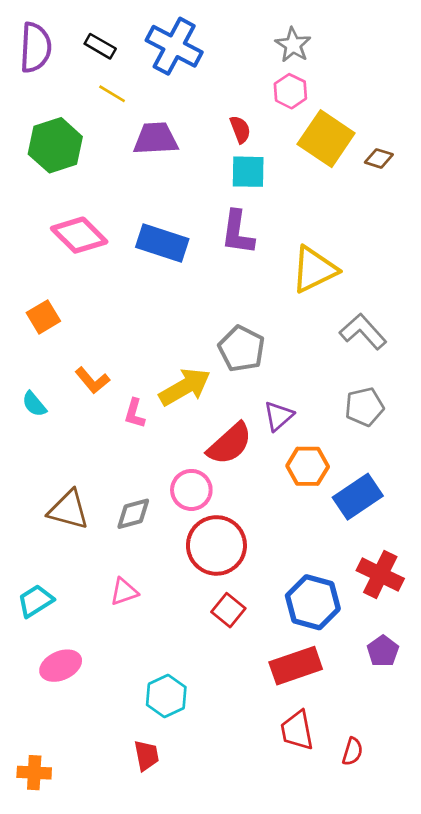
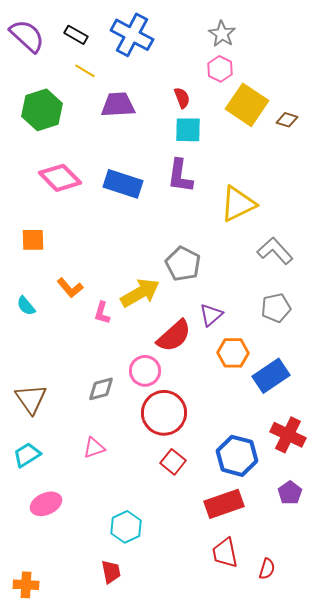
purple semicircle: (36, 48) -> (27, 36), turned -51
orange square: (43, 317) -> (33, 240), turned 30
brown triangle: (69, 510) -> (31, 399), moved, turned 40

